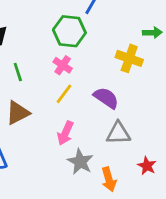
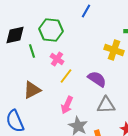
green hexagon: (69, 31) -> (51, 30), moved
pink cross: (63, 65) -> (57, 59), moved
green line: (18, 72) -> (32, 51), moved

